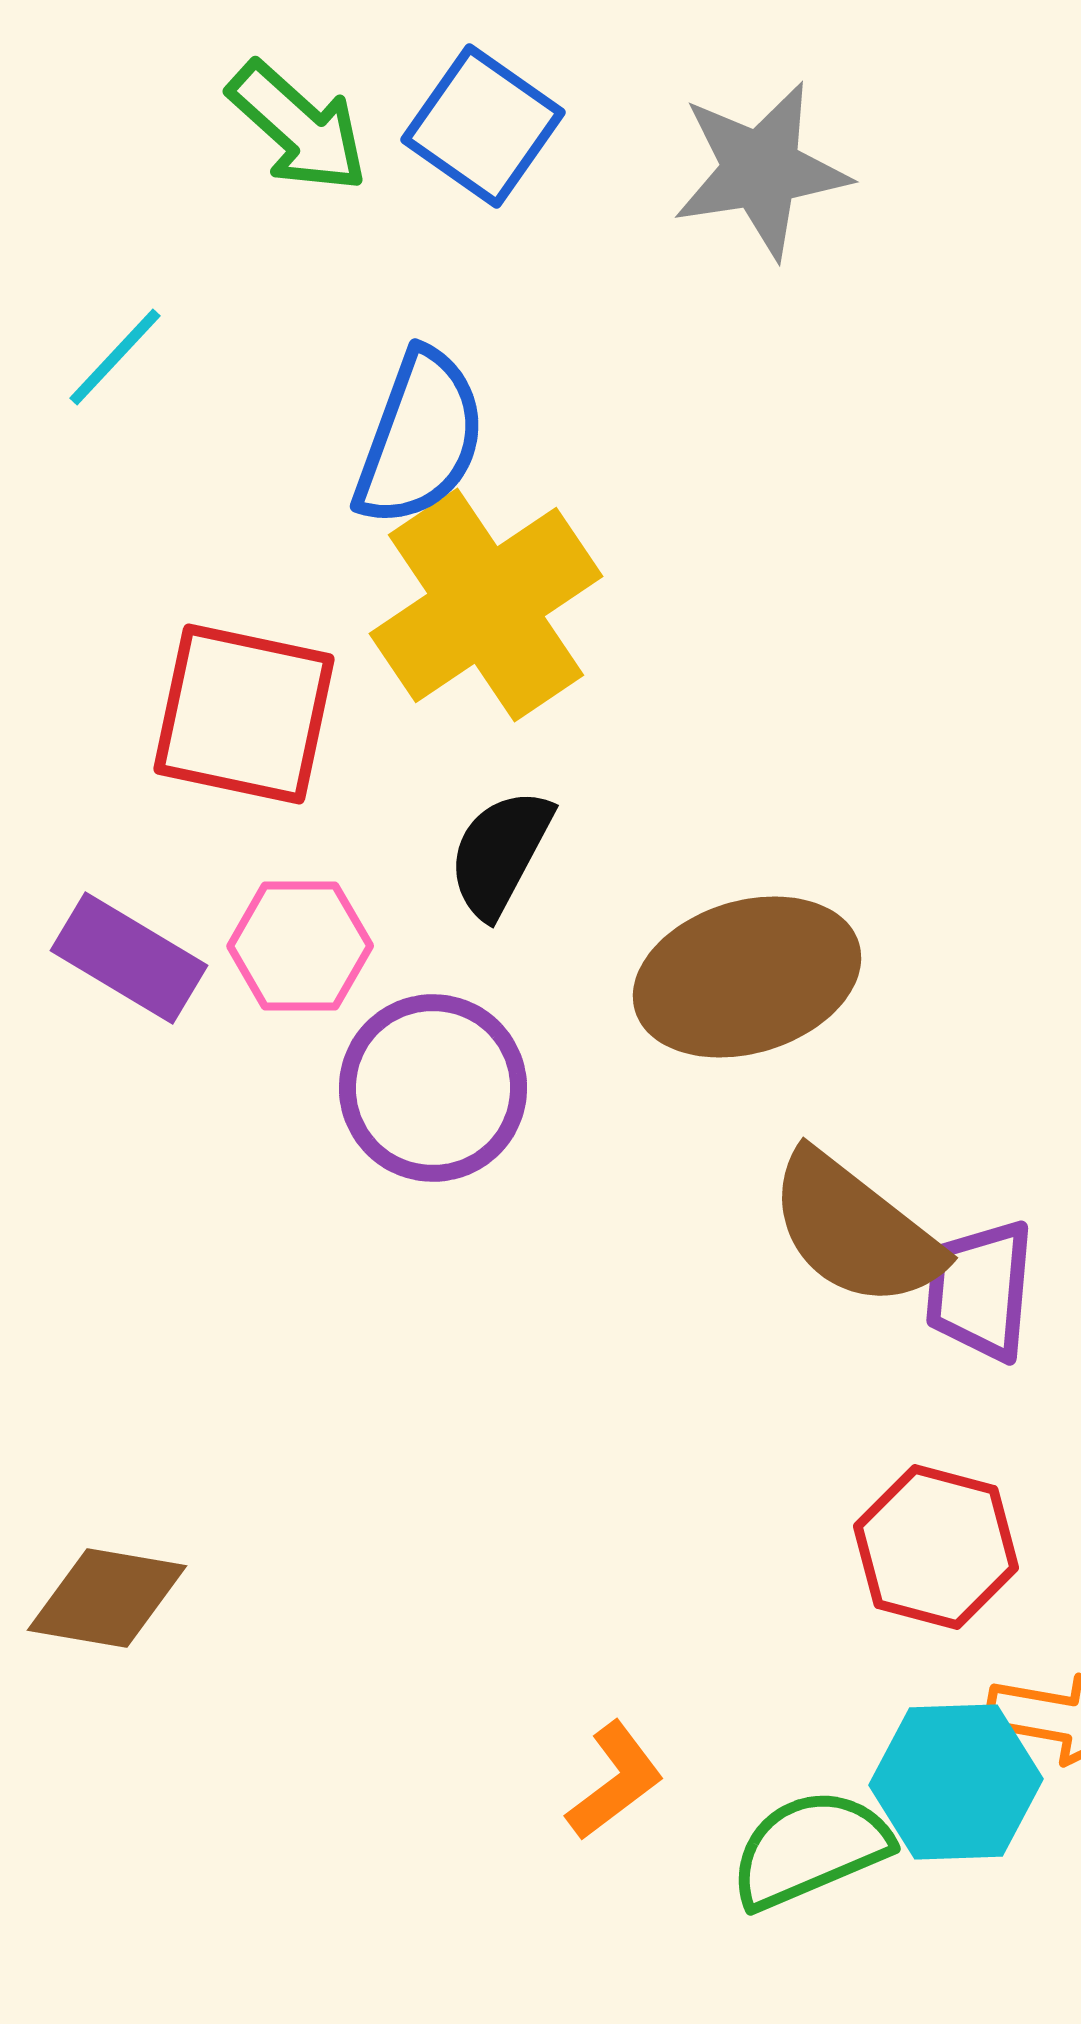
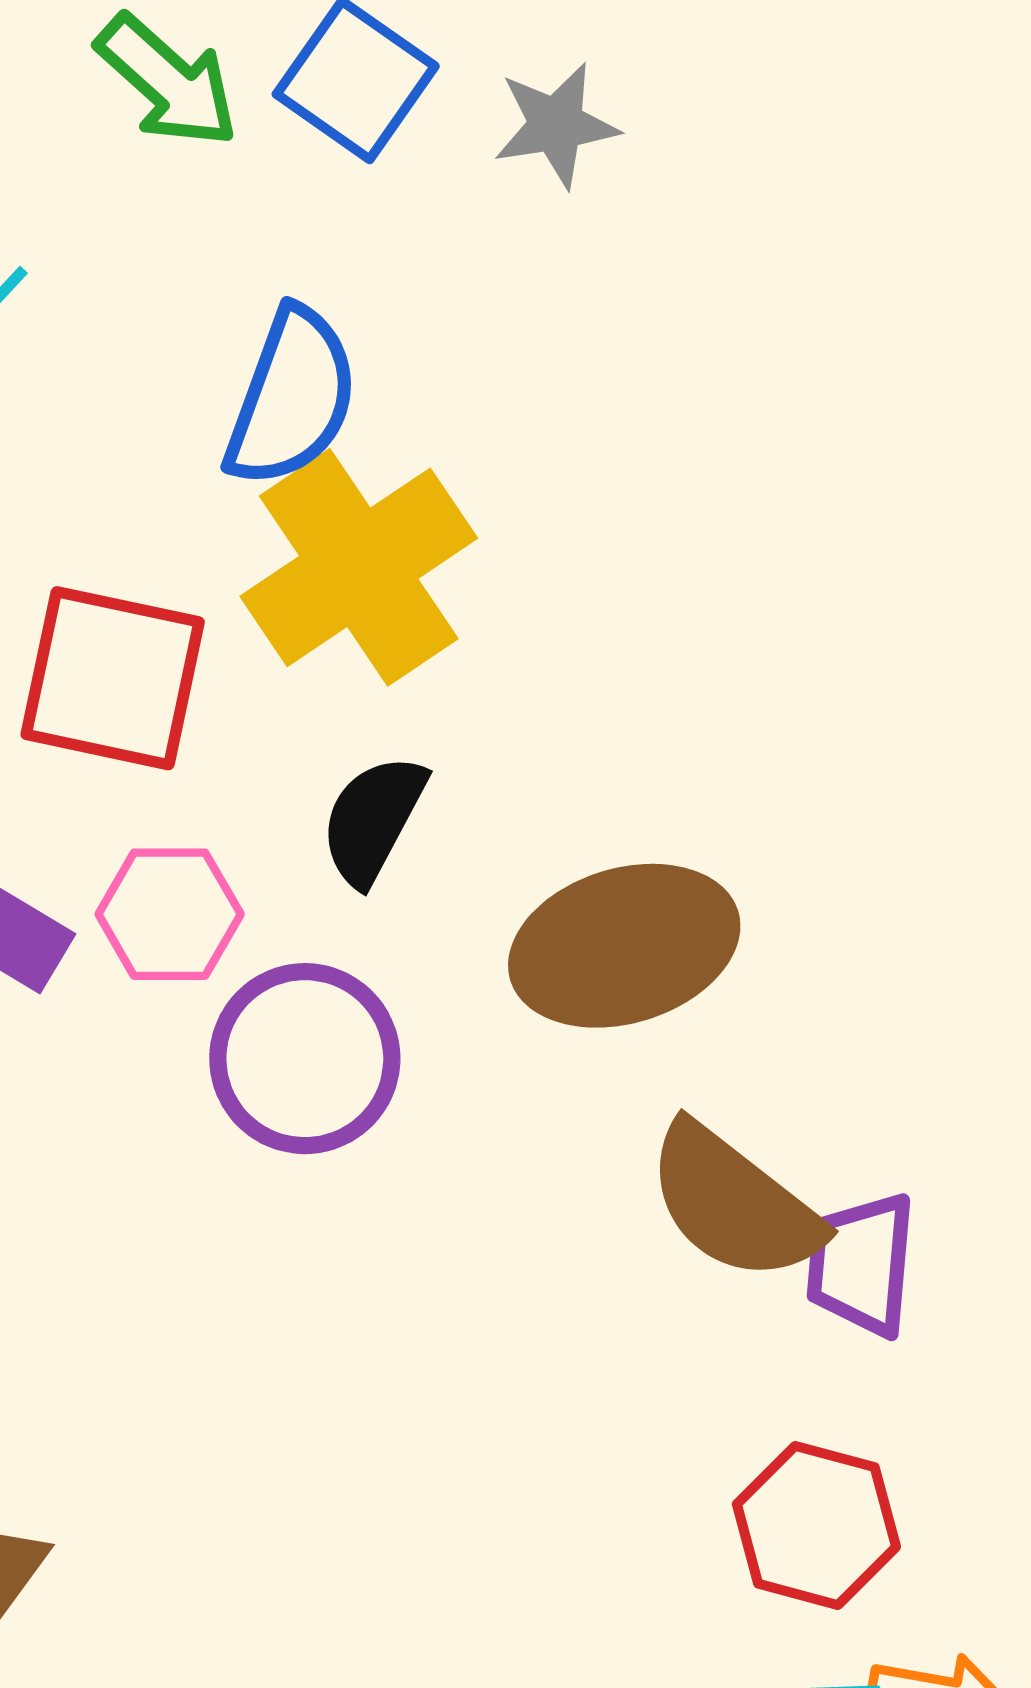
gray star: (761, 170) -> (556, 125), moved, size x0.7

